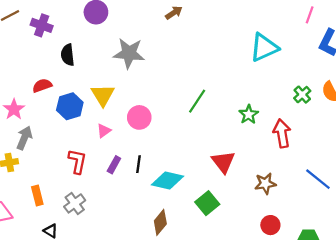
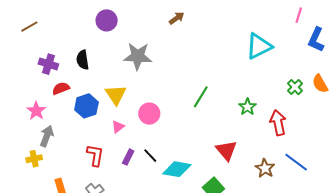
purple cross: (42, 25) -> (48, 64), moved
black line: (138, 164) -> (150, 156), turned -49
blue line: (318, 179) -> (296, 162), moved
brown star: (265, 183) -> (265, 168), turned -30

